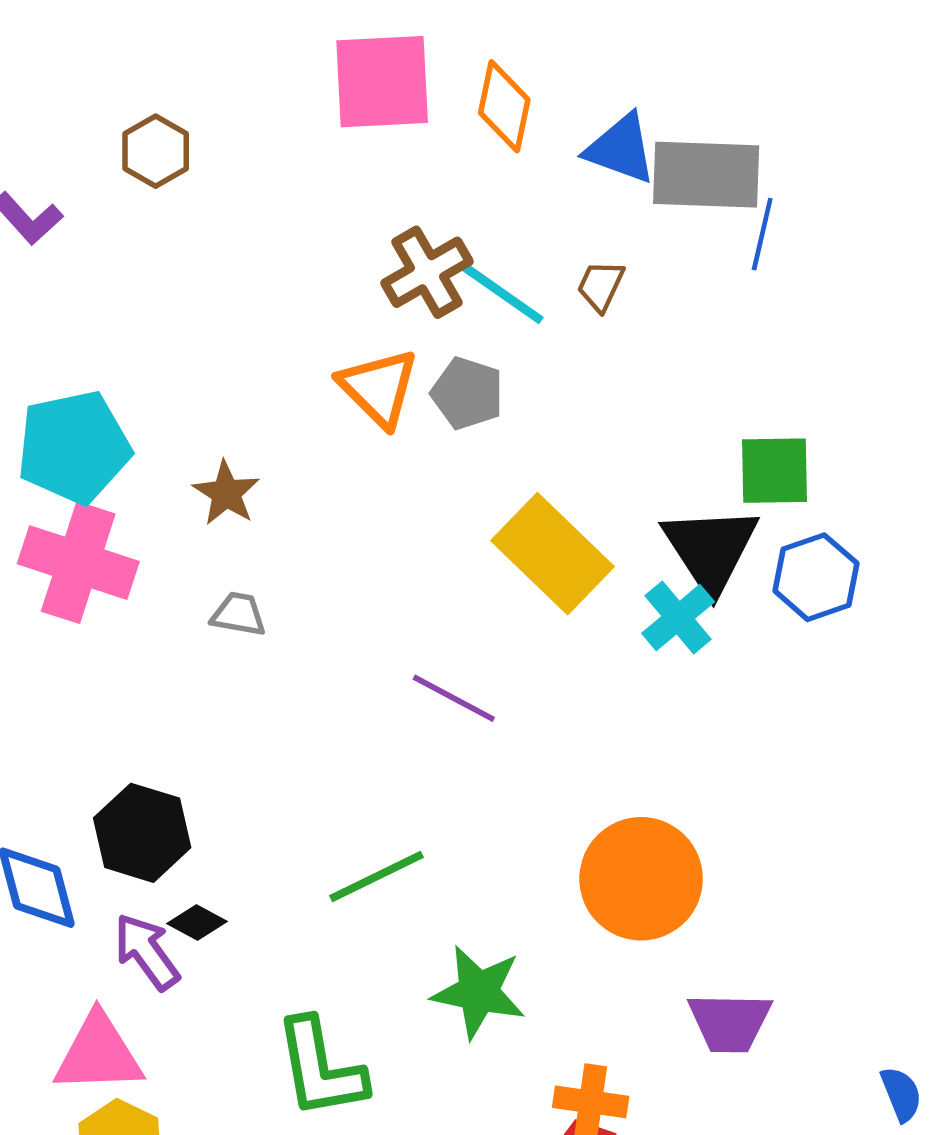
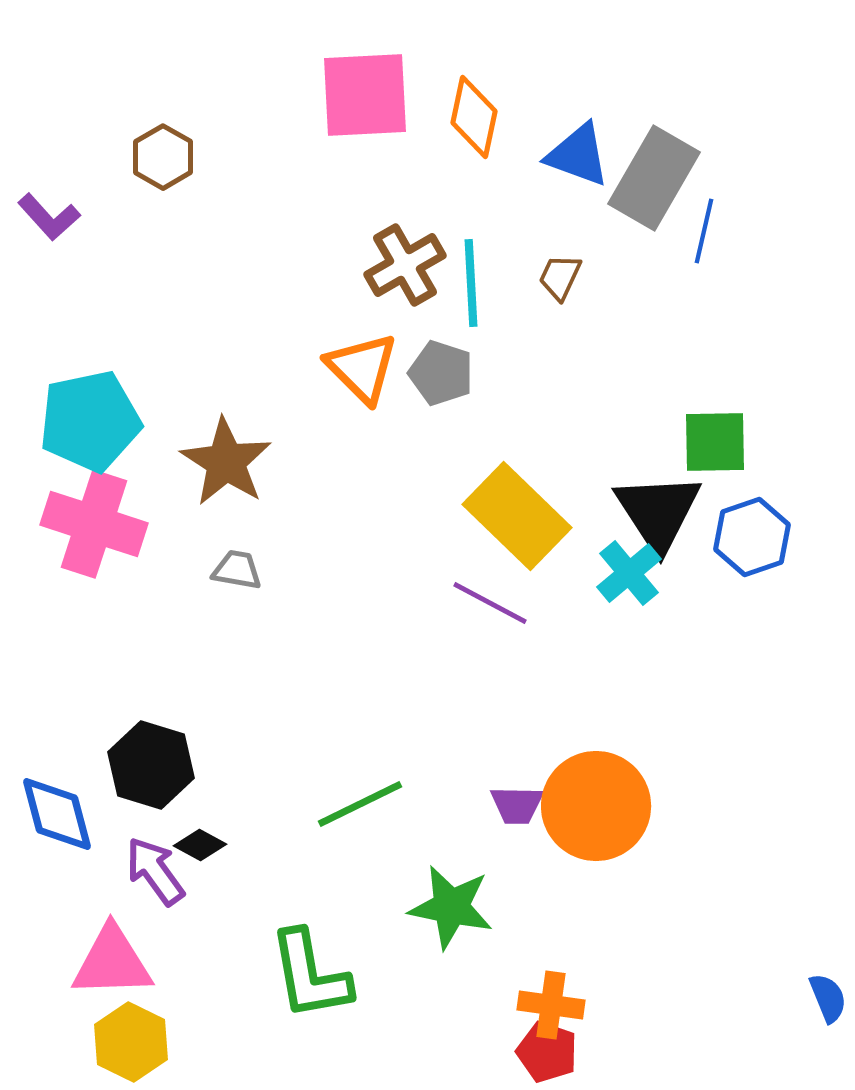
gray rectangle: (706, 175) -> (654, 178), turned -62
cyan line: (501, 292) -> (471, 283), turned 52
brown star: (226, 493) -> (226, 462), size x1.5
purple line: (454, 698) -> (490, 603), moved
purple trapezoid: (730, 1022) -> (517, 805), moved, size x0.7

